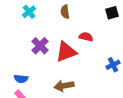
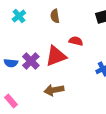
purple cross: (40, 46) -> (31, 61), moved
blue semicircle: (21, 79) -> (11, 63), moved

